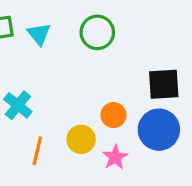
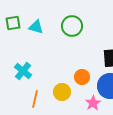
cyan triangle: (39, 34) -> (36, 27), turned -35
pink star: (115, 157) -> (93, 103), moved

